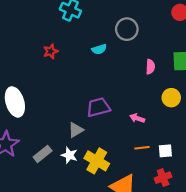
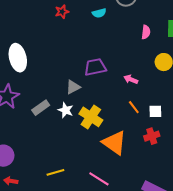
red star: (51, 51) -> (62, 12), moved
orange line: (142, 148) -> (134, 107), turned 56

